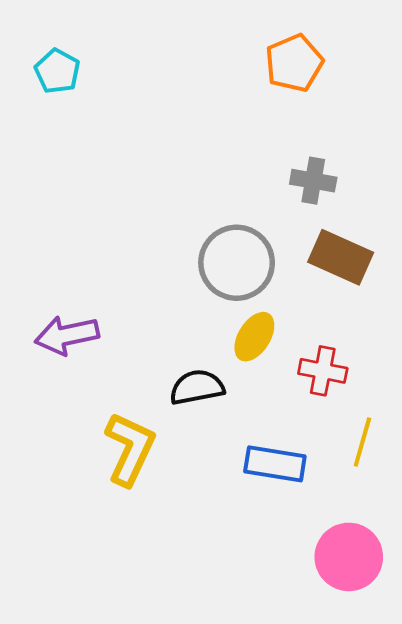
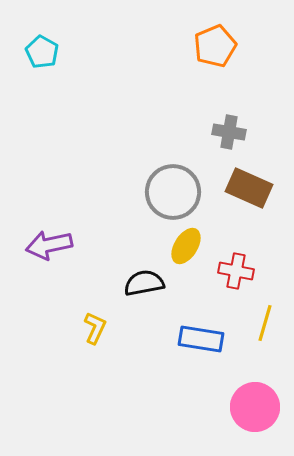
yellow L-shape: (130, 449) -> (95, 328), size x0.6

